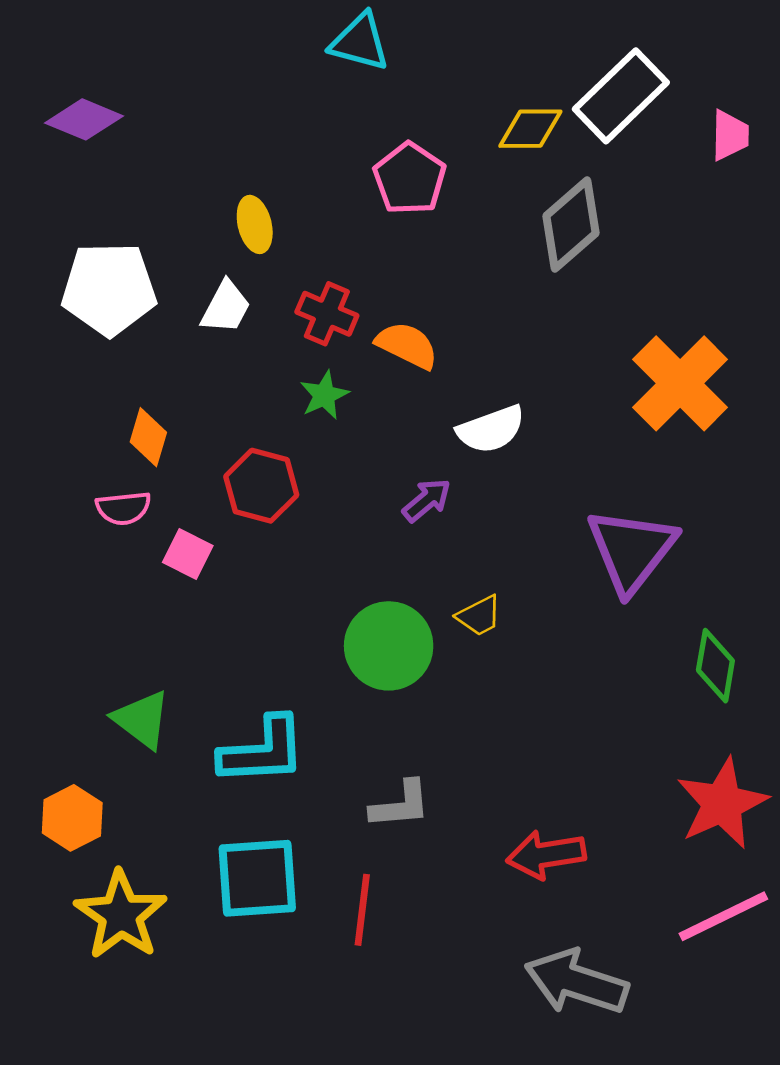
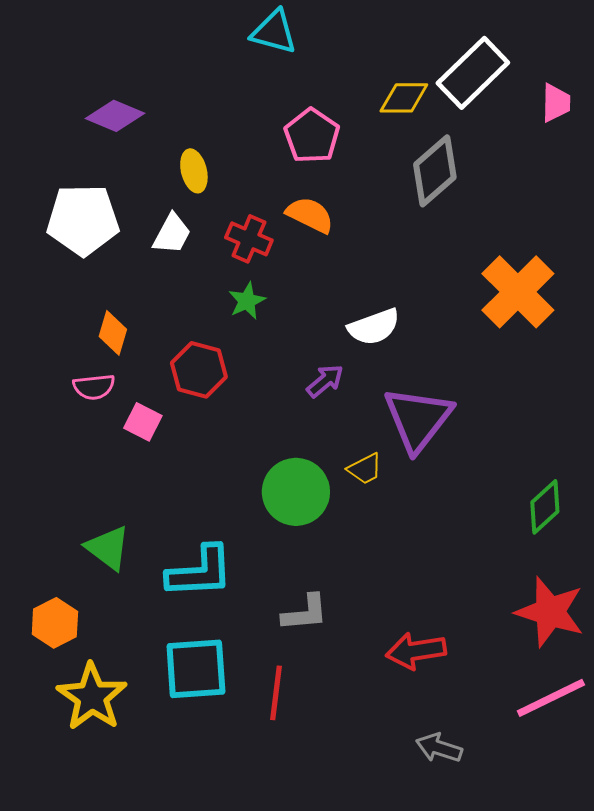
purple diamond: (84, 119) -> (115, 116), moved
orange semicircle: (407, 345) -> (310, 215), moved
purple triangle: (631, 550) -> (418, 419), moved
green diamond: (715, 666) -> (545, 507), turned 38
red star: (722, 803) -> (550, 612), turned -30
gray arrow: (576, 982) -> (439, 748), size x0.6

